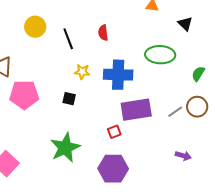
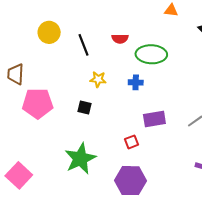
red semicircle: (103, 33) -> (120, 39), turned -84
green ellipse: (160, 55) -> (151, 54), moved
blue cross: (118, 75) -> (136, 82), size x0.5
purple rectangle: (136, 110) -> (154, 119), size x0.7

